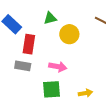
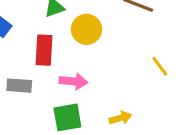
red rectangle: (29, 44) -> (44, 50), moved

